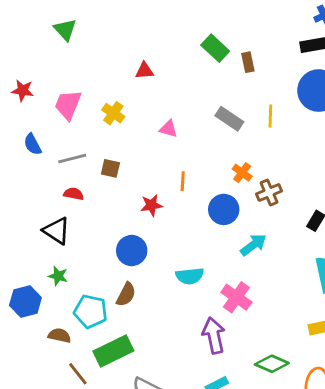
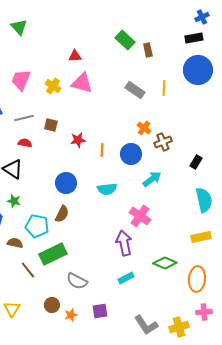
pink triangle: (168, 129) -> (82, 83), moved, size x1.6
orange line: (183, 181) -> (102, 150), moved
red star: (151, 205) -> (78, 140), moved
cyan semicircle: (190, 276) -> (107, 189), moved

